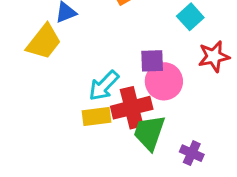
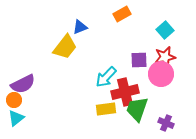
red star: (214, 56) -> (165, 57), moved
pink circle: (164, 81) -> (161, 74), moved
yellow rectangle: (97, 116) -> (106, 109), moved

